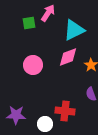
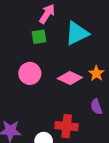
green square: (29, 23) -> (39, 37), moved
pink diamond: (68, 57) -> (70, 78), moved, turned 45

